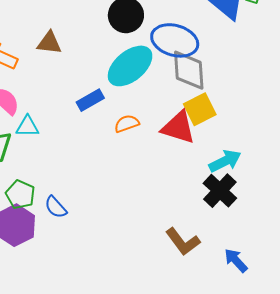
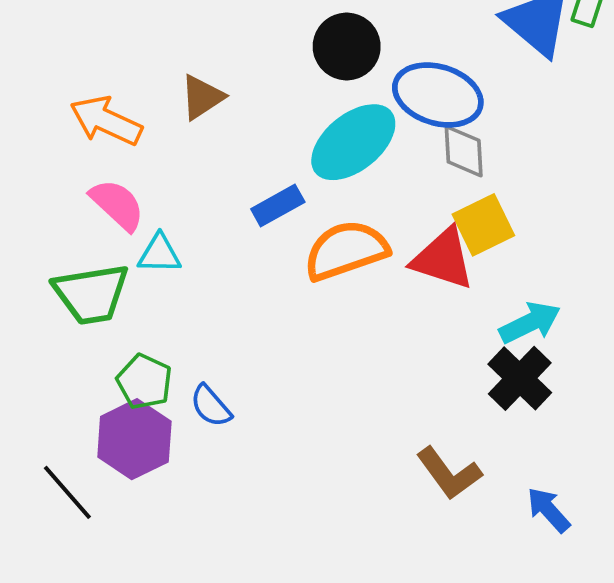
brown triangle: (49, 43) -> (202, 97), turned -40
gray diamond: (189, 70) -> (464, 151), size x0.7
orange semicircle: (127, 124) -> (346, 250), size x1.8

